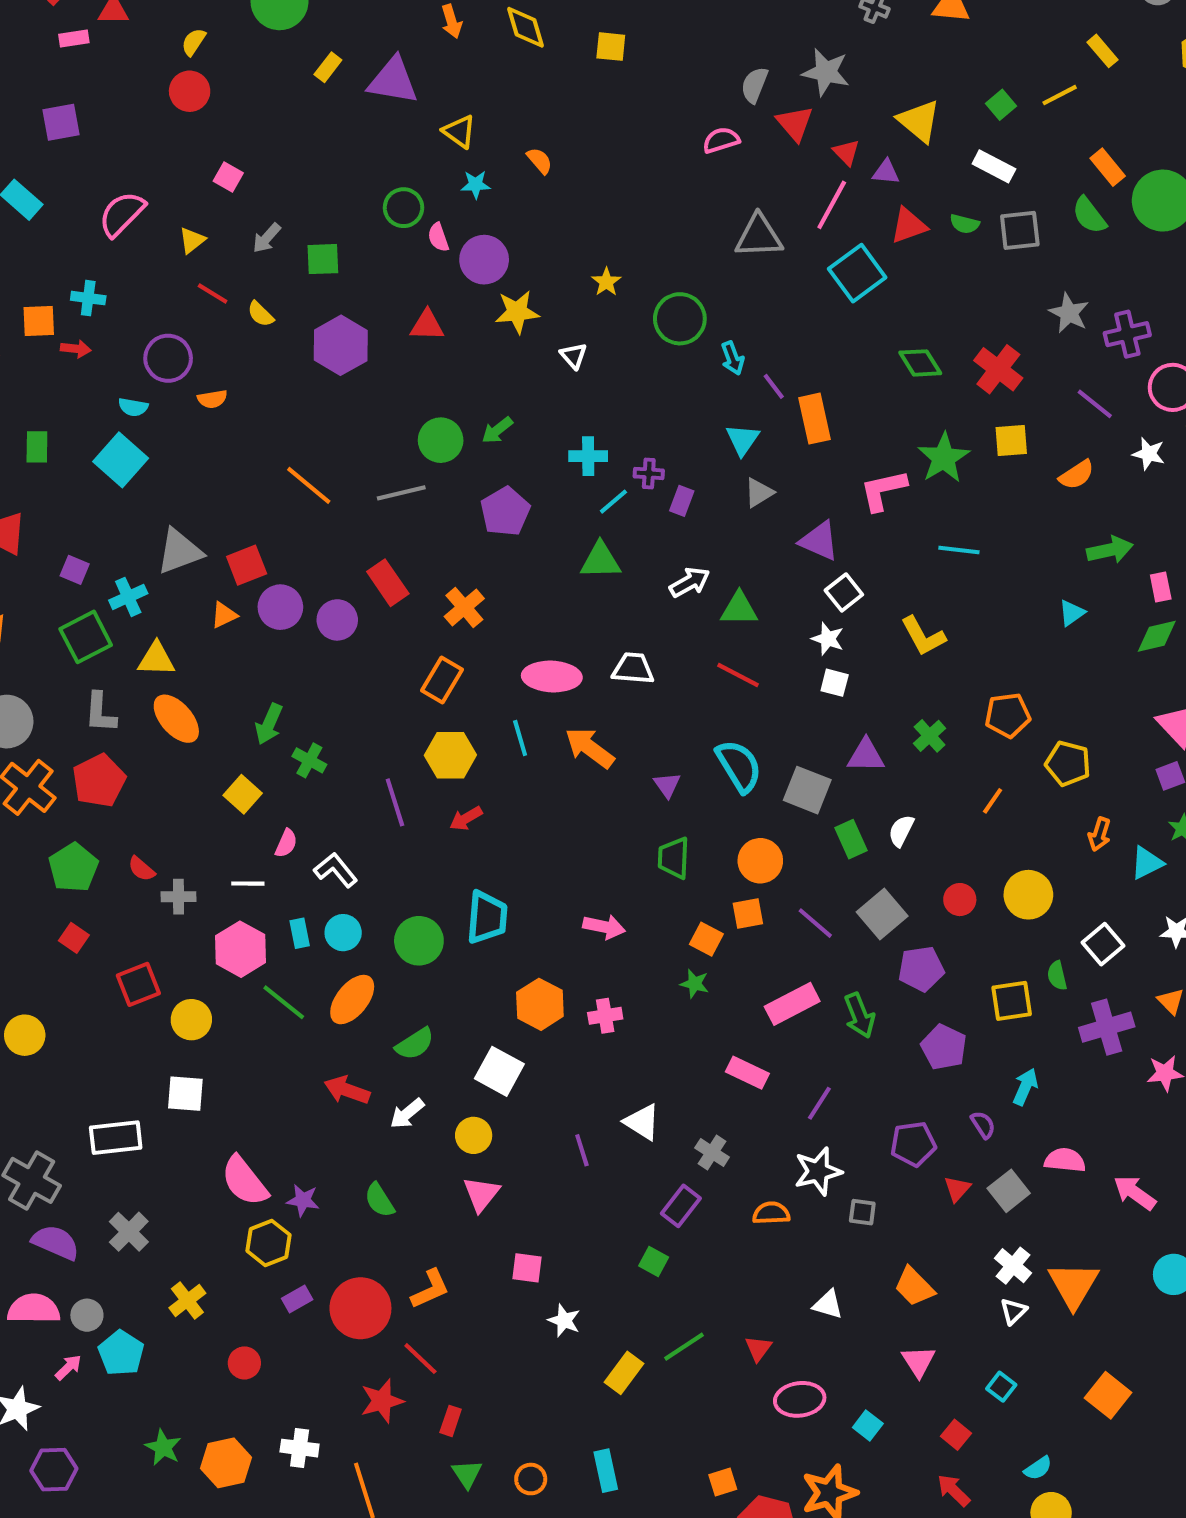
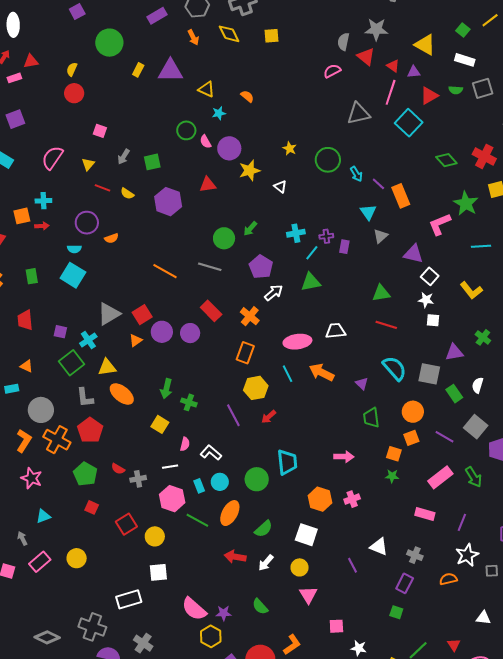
gray line: (401, 493) -> (210, 267), turned 40
white arrow: (690, 582) -> (274, 293), moved

